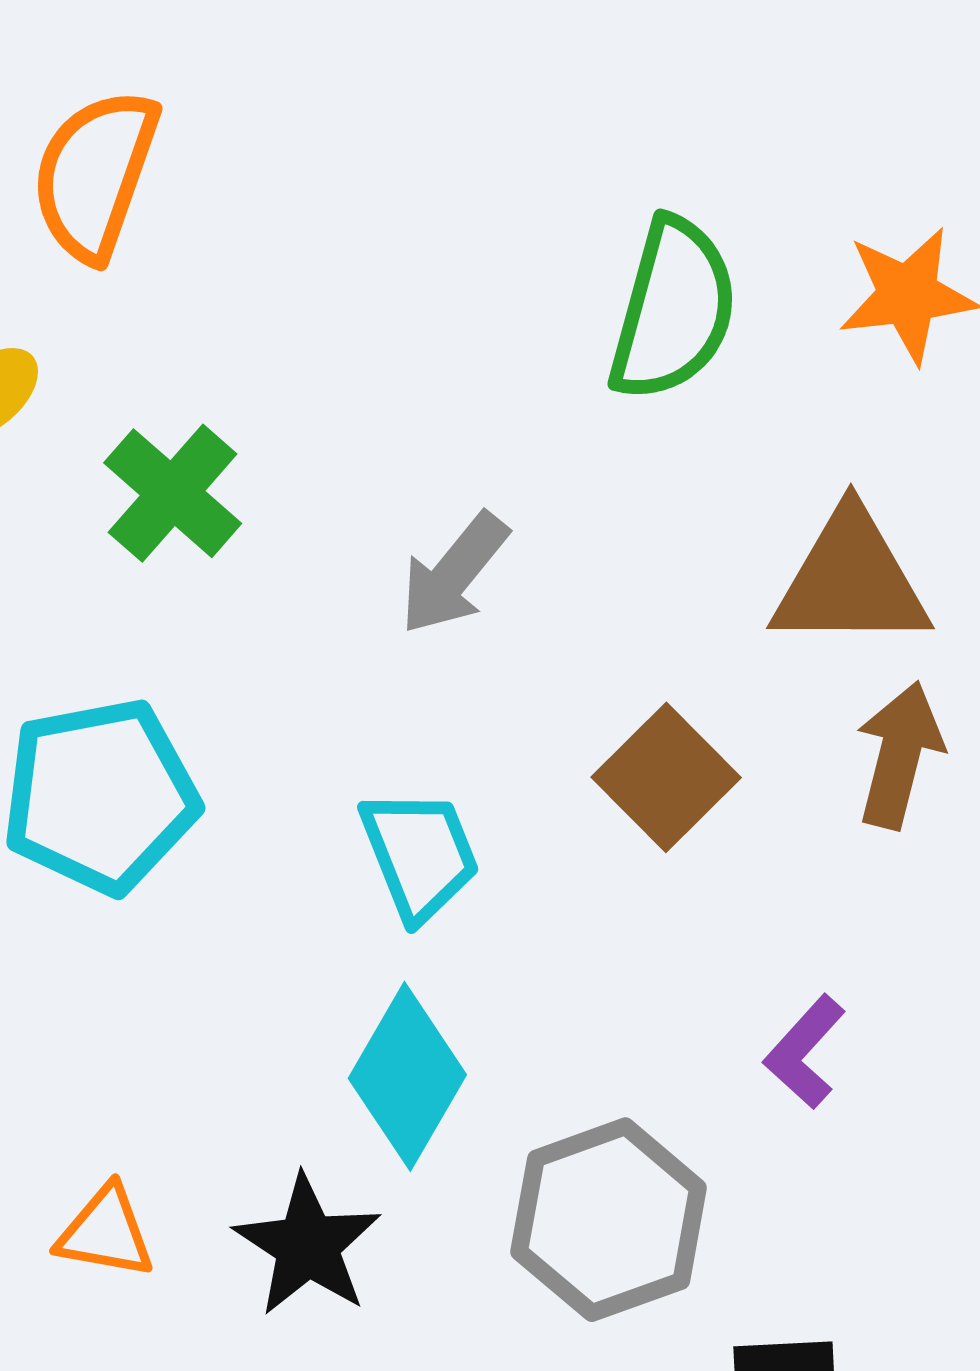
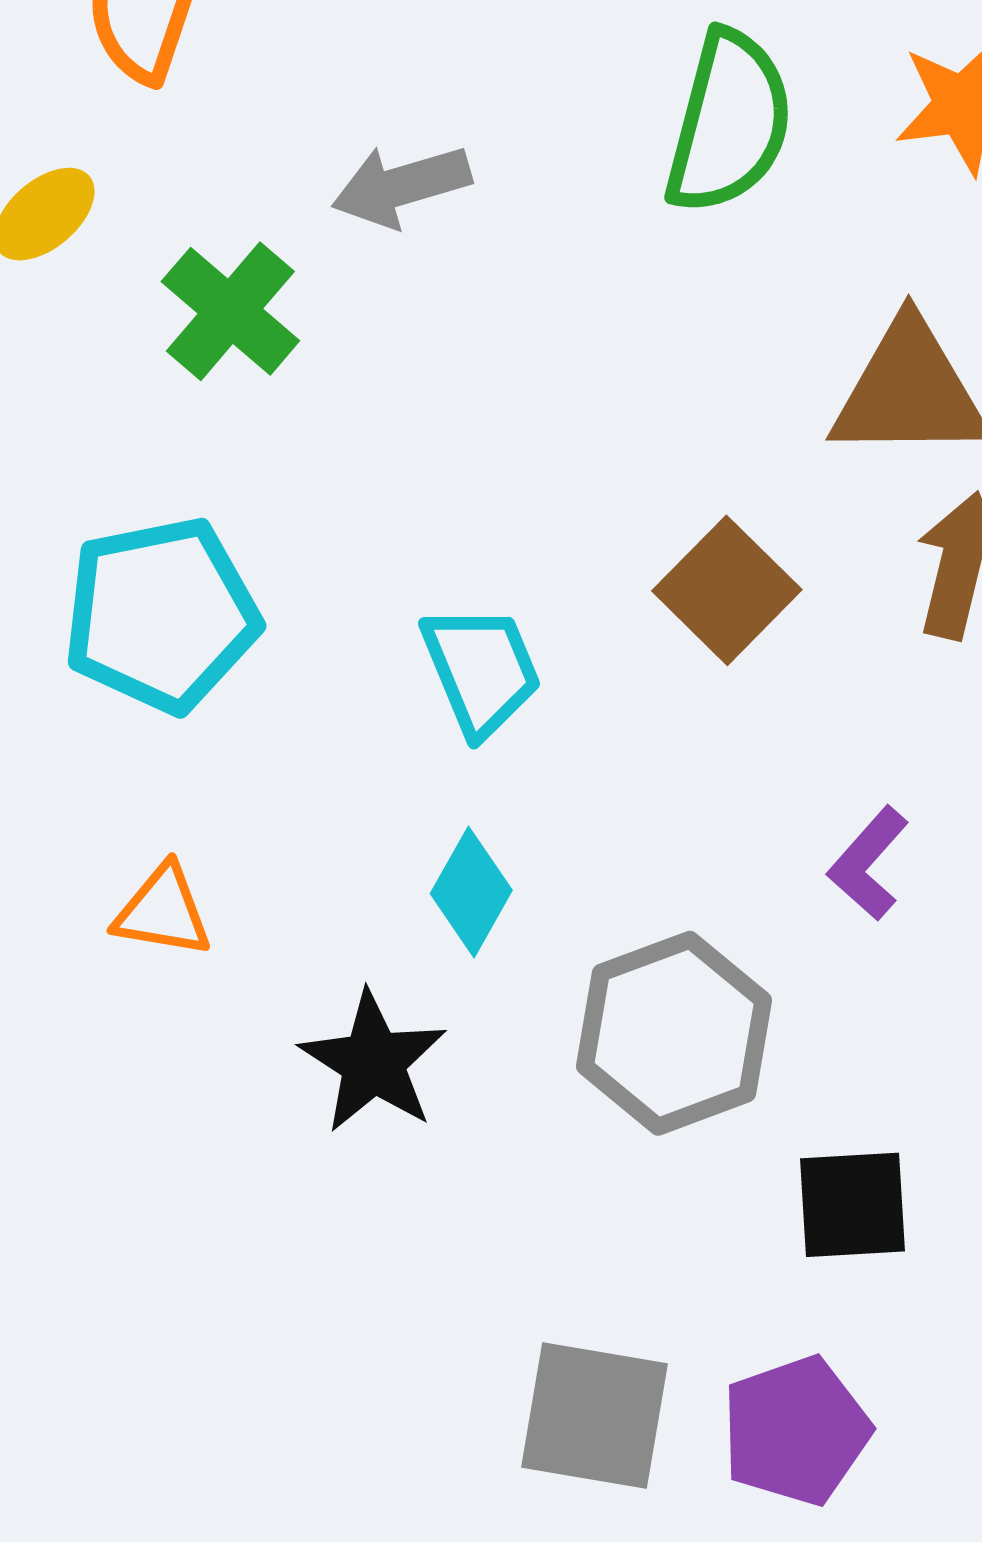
gray arrow: (454, 574) -> (401, 186), moved, turned 35
cyan diamond: (407, 1076) -> (471, 892), size x0.7
orange triangle: (106, 1232) -> (163, 911), moved

